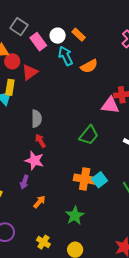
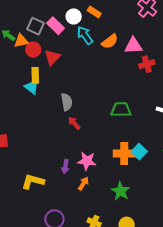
gray square: (19, 27) -> (35, 26), moved
pink triangle: (110, 105) -> (133, 46), moved
green trapezoid: (89, 135) -> (121, 110), turned -120
pink star: (34, 161) -> (87, 161), moved

